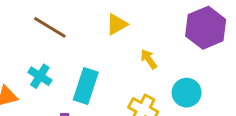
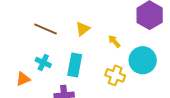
yellow triangle: (117, 24) -> (83, 29), moved
cyan circle: (187, 93) -> (143, 60), size x1.4

